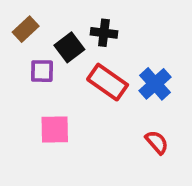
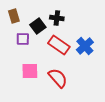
brown rectangle: (26, 29) -> (14, 16), turned -64
red semicircle: (157, 142) -> (58, 78), moved, size x1.5

